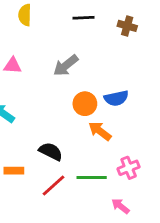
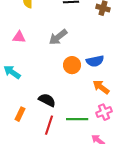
orange arrow: (100, 131) -> (101, 87), moved
orange rectangle: (14, 171) -> (20, 114), turned -64
red line: (53, 186) -> (49, 125), turned -30

